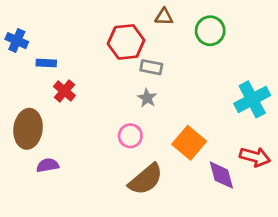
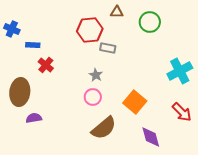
gray star: (147, 98) -> (96, 75), moved
red arrow: (255, 157) -> (182, 112), turned 30
purple diamond: (221, 175) -> (151, 137), moved

